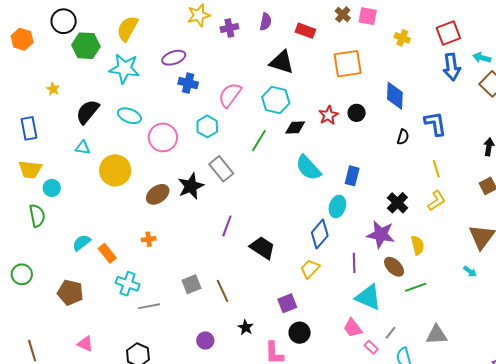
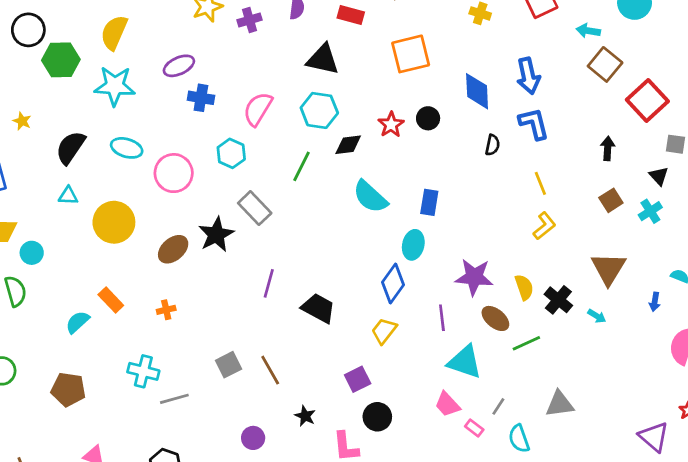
blue arrow: (452, 67) -> (528, 76), moved
black cross: (397, 203) -> (558, 300), moved
orange rectangle: (107, 253) -> (111, 300), moved

